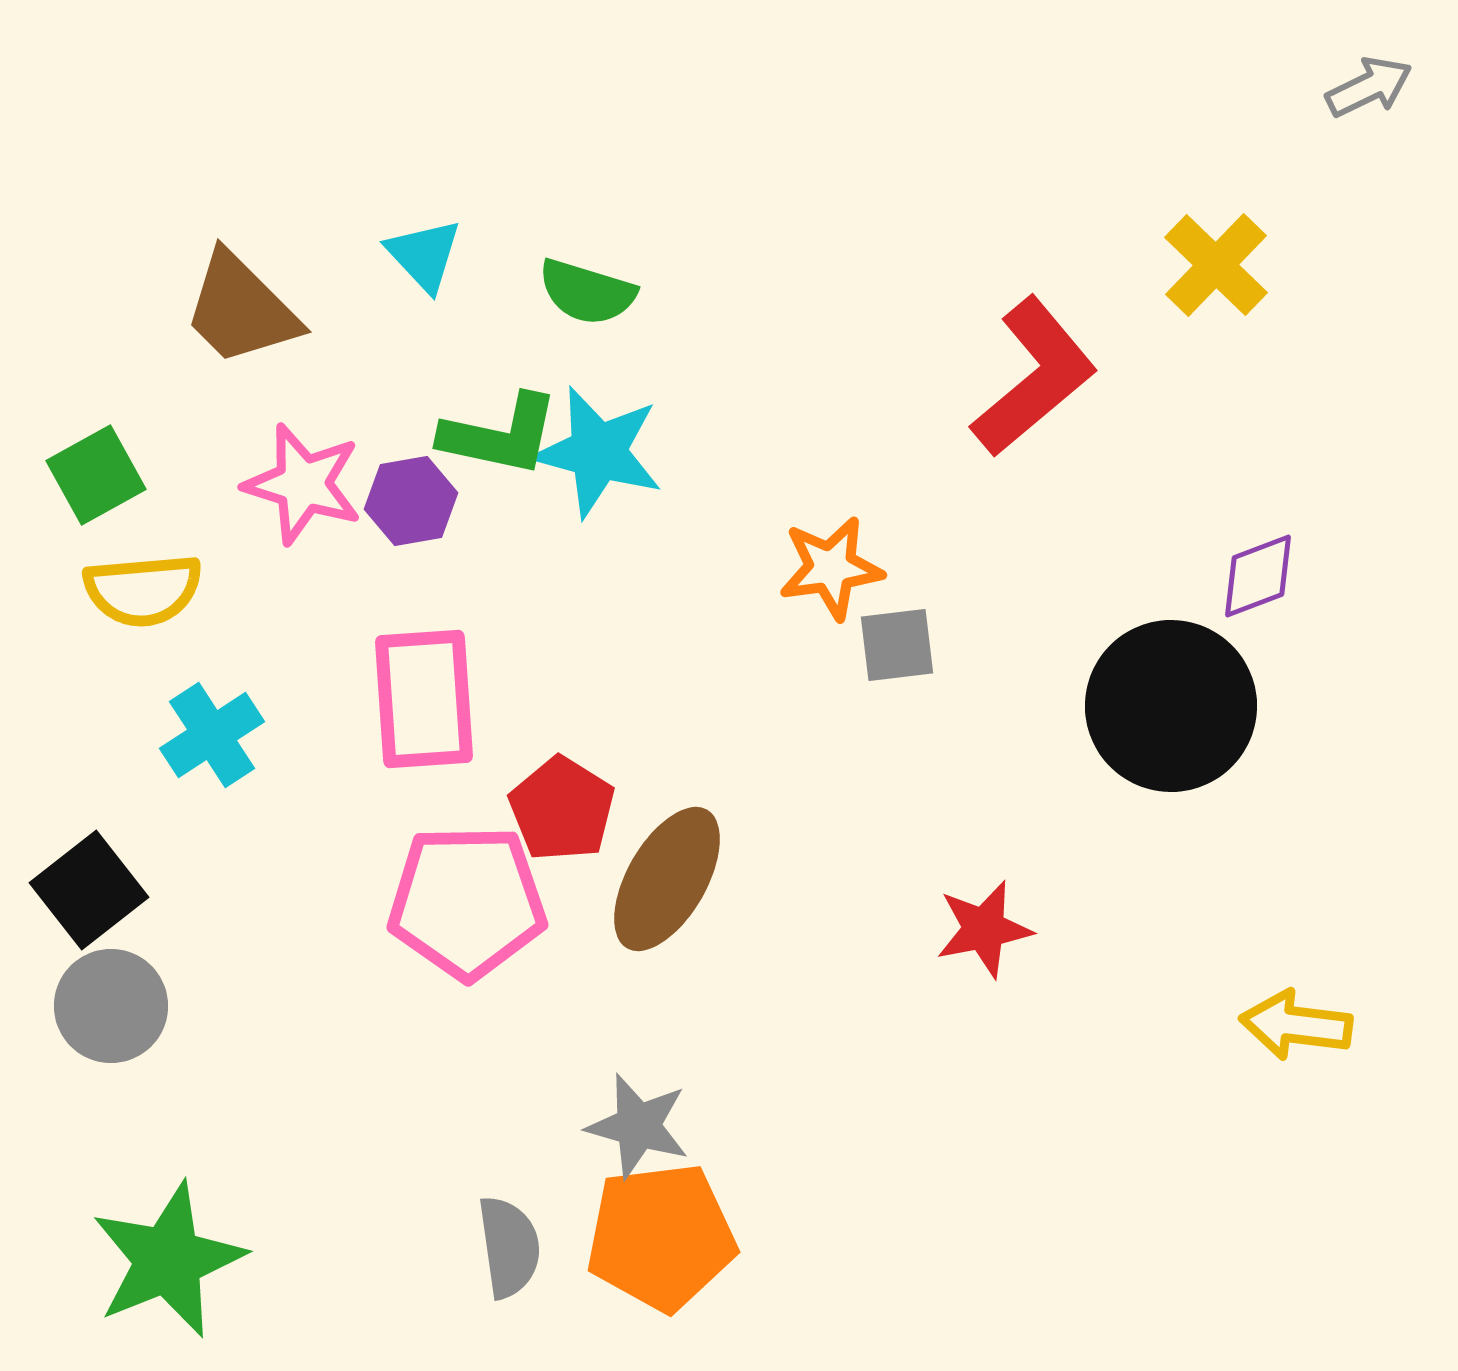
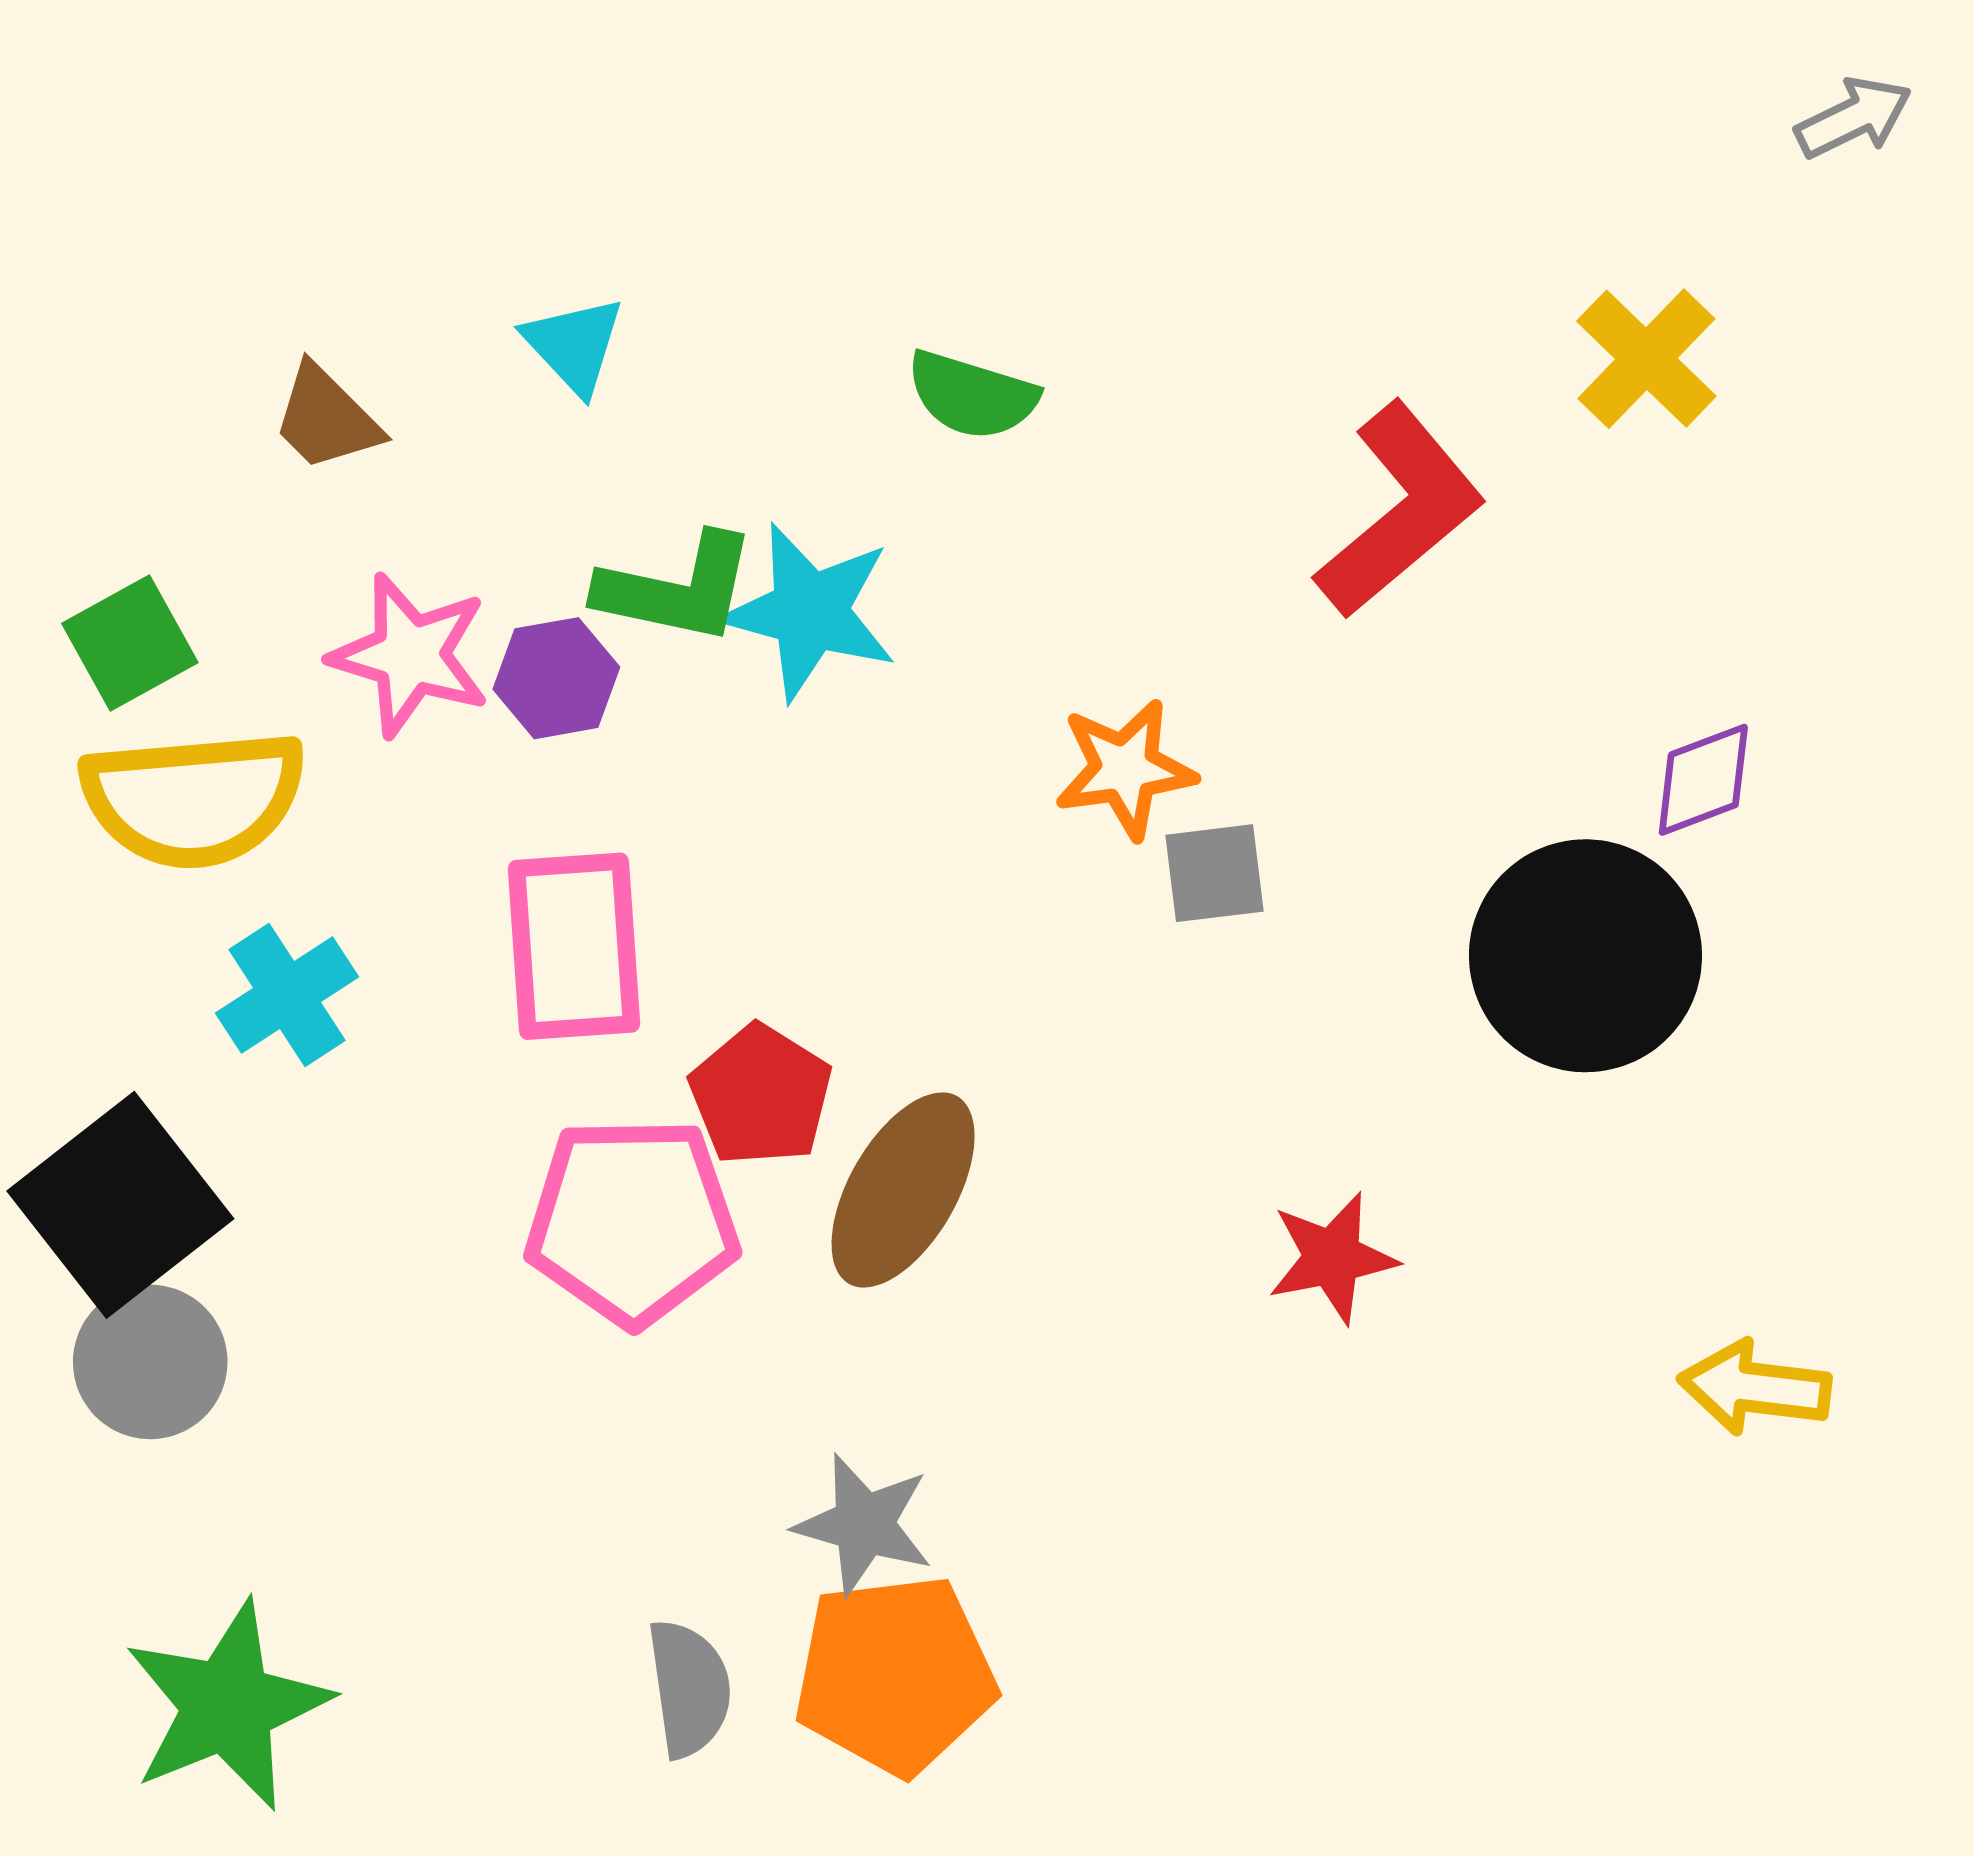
green semicircle: (587, 292) -> (972, 395), moved
brown trapezoid: (241, 309) -> (326, 418), size x0.7
yellow semicircle: (143, 590) -> (194, 799), size x1.4
black square: (89, 890) -> (120, 1205), size x1.4

